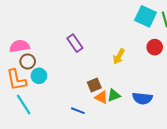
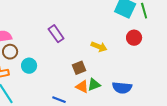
yellow arrow: (119, 56) -> (99, 47), turned -98
cyan circle: (39, 76) -> (29, 66), moved
brown square: (94, 85) -> (79, 68), moved

